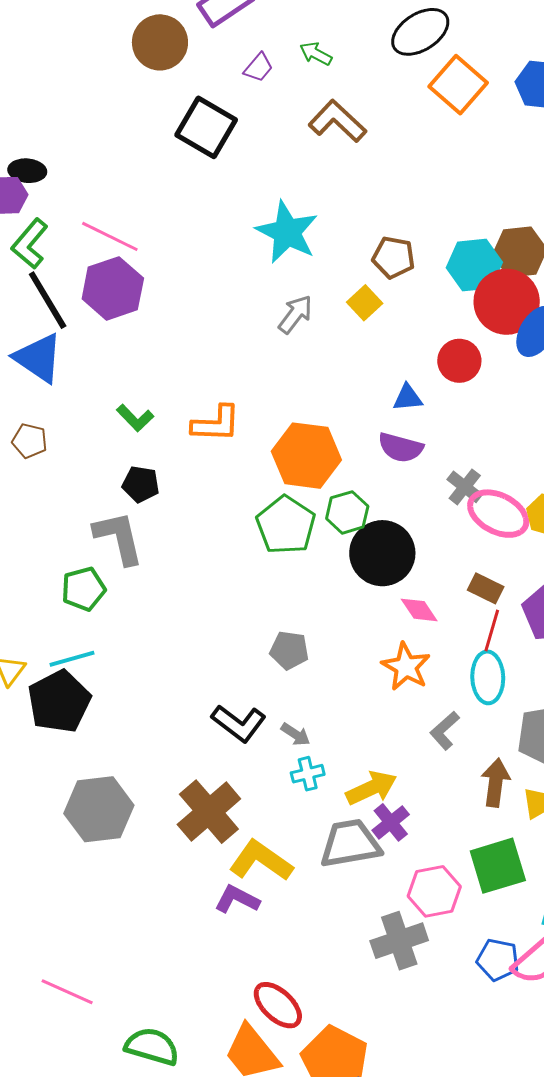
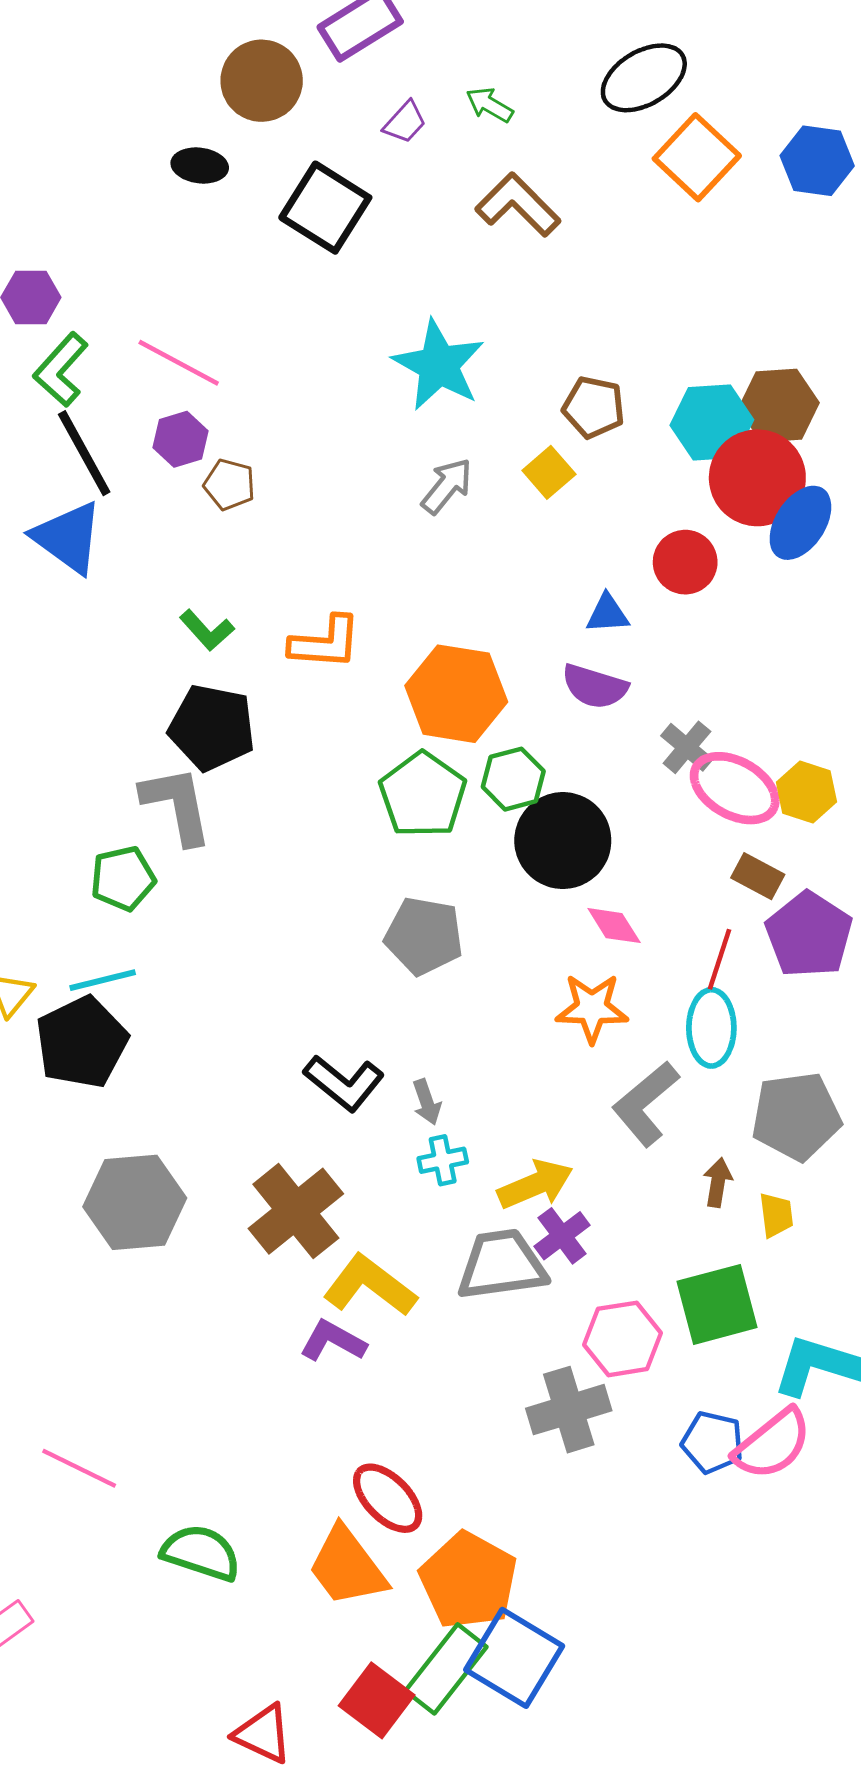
black ellipse: (27, 171) -> (200, 166), moved
purple hexagon: (113, 288) -> (180, 439), size x0.6
brown pentagon: (30, 441) -> (229, 485), moved
black pentagon: (141, 484) -> (212, 727), size x1.6
brown rectangle: (486, 588) -> (758, 876), moved
gray pentagon: (289, 650) -> (424, 936), moved, size x1.4
orange star: (406, 667) -> (592, 1008), turned -30
gray L-shape: (445, 731) -> (646, 1104), size x1.5
gray arrow: (296, 734) -> (427, 1102), turned 36
brown arrow: (496, 783) -> (718, 1182), size x0.7

